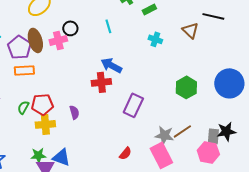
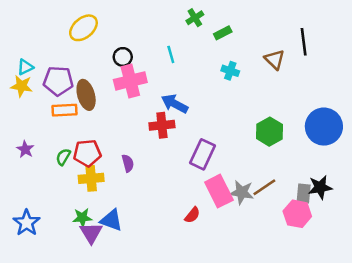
black line: (213, 16) -> (304, 42), turned 70
brown ellipse: (35, 40) -> (86, 95), moved
pink cross: (58, 40) -> (130, 81), moved, size x1.4
purple pentagon: (19, 47) -> (58, 81), turned -30
pink rectangle: (161, 155) -> (219, 191), moved

